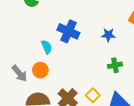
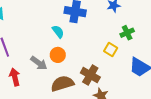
yellow square: (93, 95) -> (111, 50), moved

